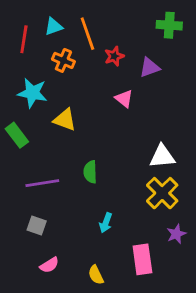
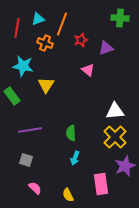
orange line: (87, 34) -> (62, 24), turned 40
yellow triangle: (65, 120) -> (46, 85), turned 42
green semicircle: (90, 172) -> (71, 133), moved
purple star: (176, 234) -> (125, 166), size x1.5
pink semicircle: (49, 265) -> (35, 188), turned -104

